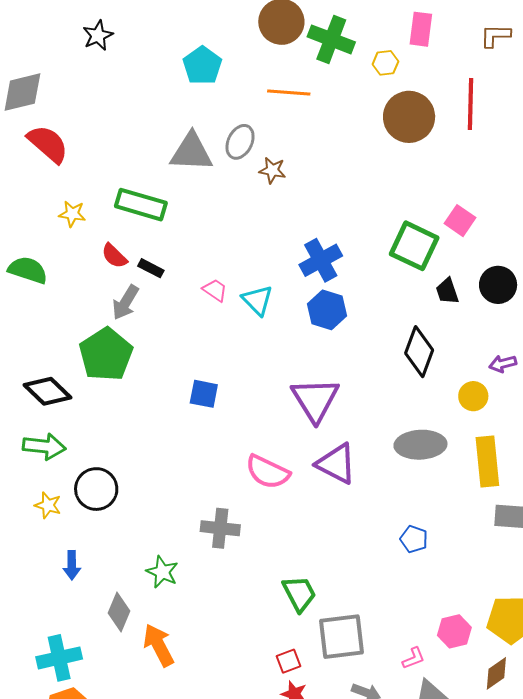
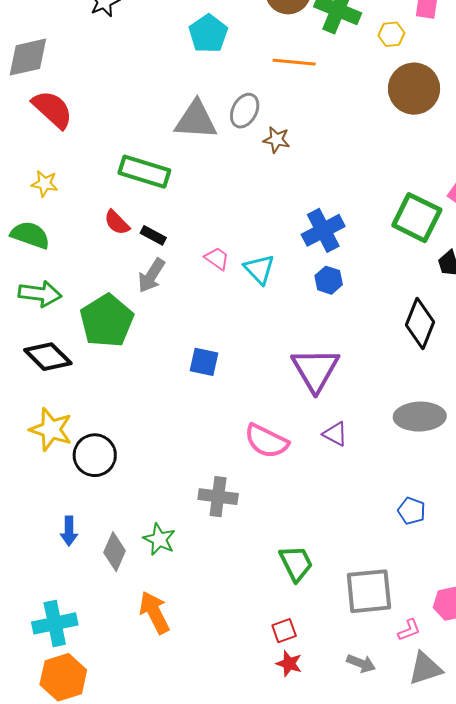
yellow star: (72, 214) -> (45, 184), moved
gray arrow: (125, 302) -> (151, 275), moved
blue hexagon: (327, 310) -> (329, 280), size x0.7
green arrow: (44, 446) -> (40, 294), moved
purple triangle: (336, 464) -> (335, 434), size x0.6
yellow star: (48, 505) -> (51, 429), moved, size x1.6
gray diamond: (119, 612) -> (115, 552), moved
gray square: (341, 637) -> (369, 591), moved

